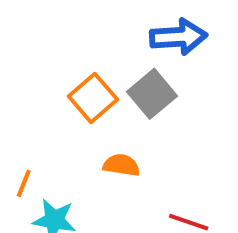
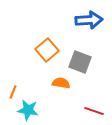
gray square: (152, 94) -> (80, 62), moved, turned -30

